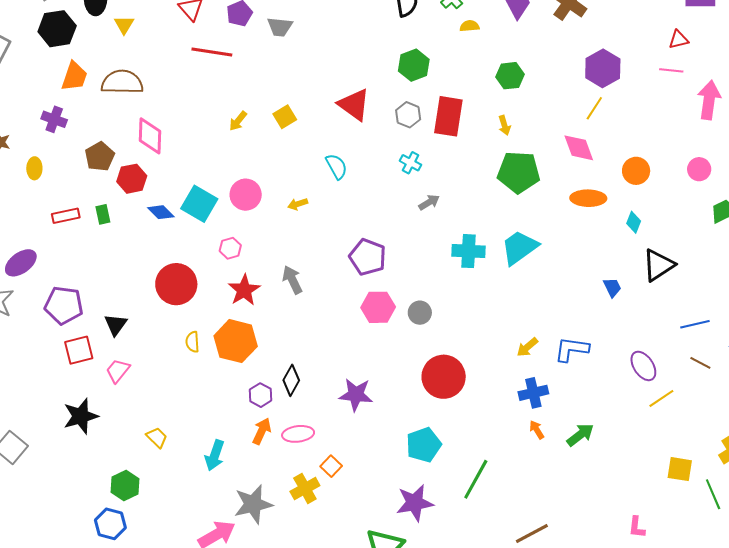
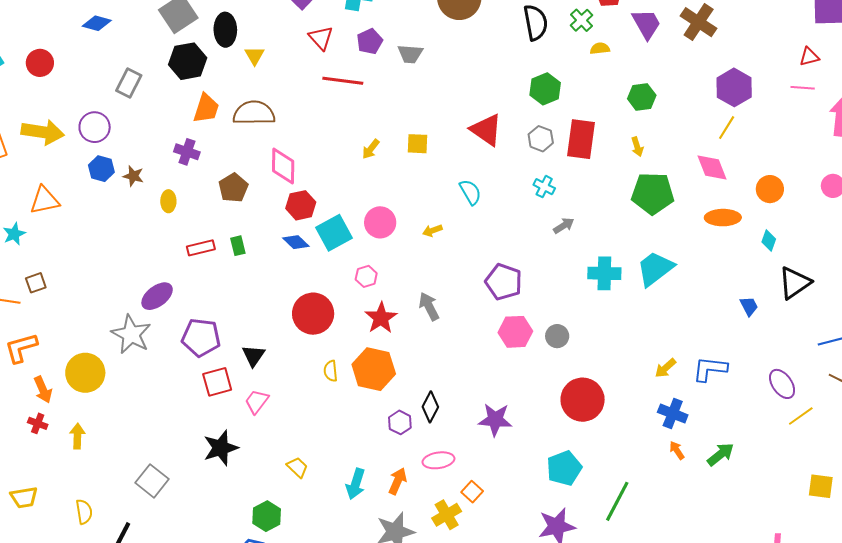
yellow square: (285, 117) -> (417, 144), turned 35
red hexagon: (132, 179) -> (301, 205), moved
cyan square: (199, 204) -> (334, 233), turned 33
blue cross: (533, 393) -> (673, 414), turned 36
orange arrow: (262, 431) -> (398, 481), moved

